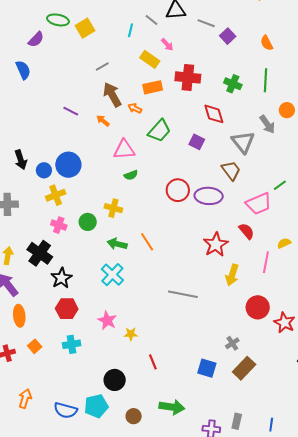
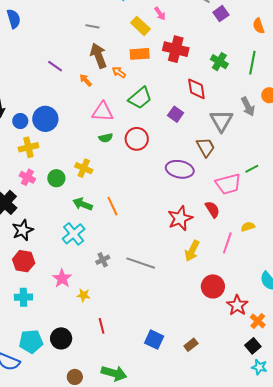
gray line: (102, 67) -> (92, 26), turned 32
red circle: (178, 190) -> (137, 139), moved
gray cross: (232, 343) -> (103, 260), moved
brown rectangle: (244, 368) -> (191, 345), size x0.6
cyan pentagon: (96, 406) -> (31, 341), moved

